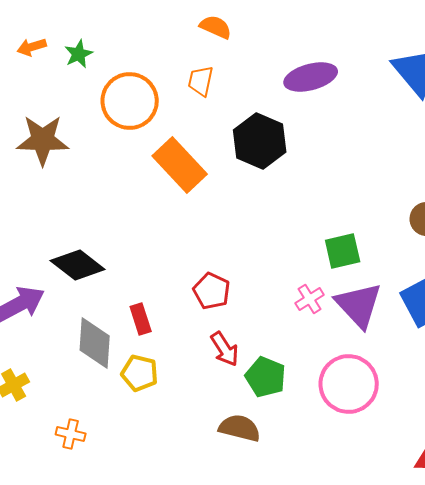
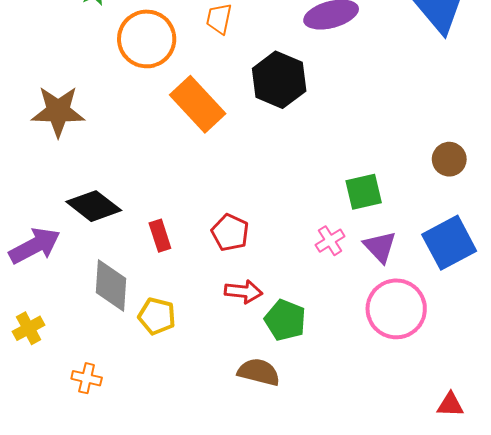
brown star: (43, 140) -> (58, 111), moved
purple triangle: (359, 305) -> (380, 247), size x0.7
red rectangle: (141, 319) -> (160, 236), moved
red arrow: (225, 349) -> (243, 292), turned -51
pink circle: (349, 384) -> (396, 309), moved

